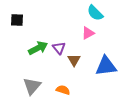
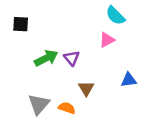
brown triangle: (74, 60) -> (86, 88), moved
blue triangle: (106, 66) -> (129, 80), size x0.6
orange semicircle: (63, 90) -> (67, 108), moved

